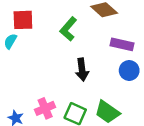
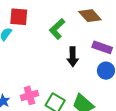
black arrow: (82, 70) -> (73, 57), moved

